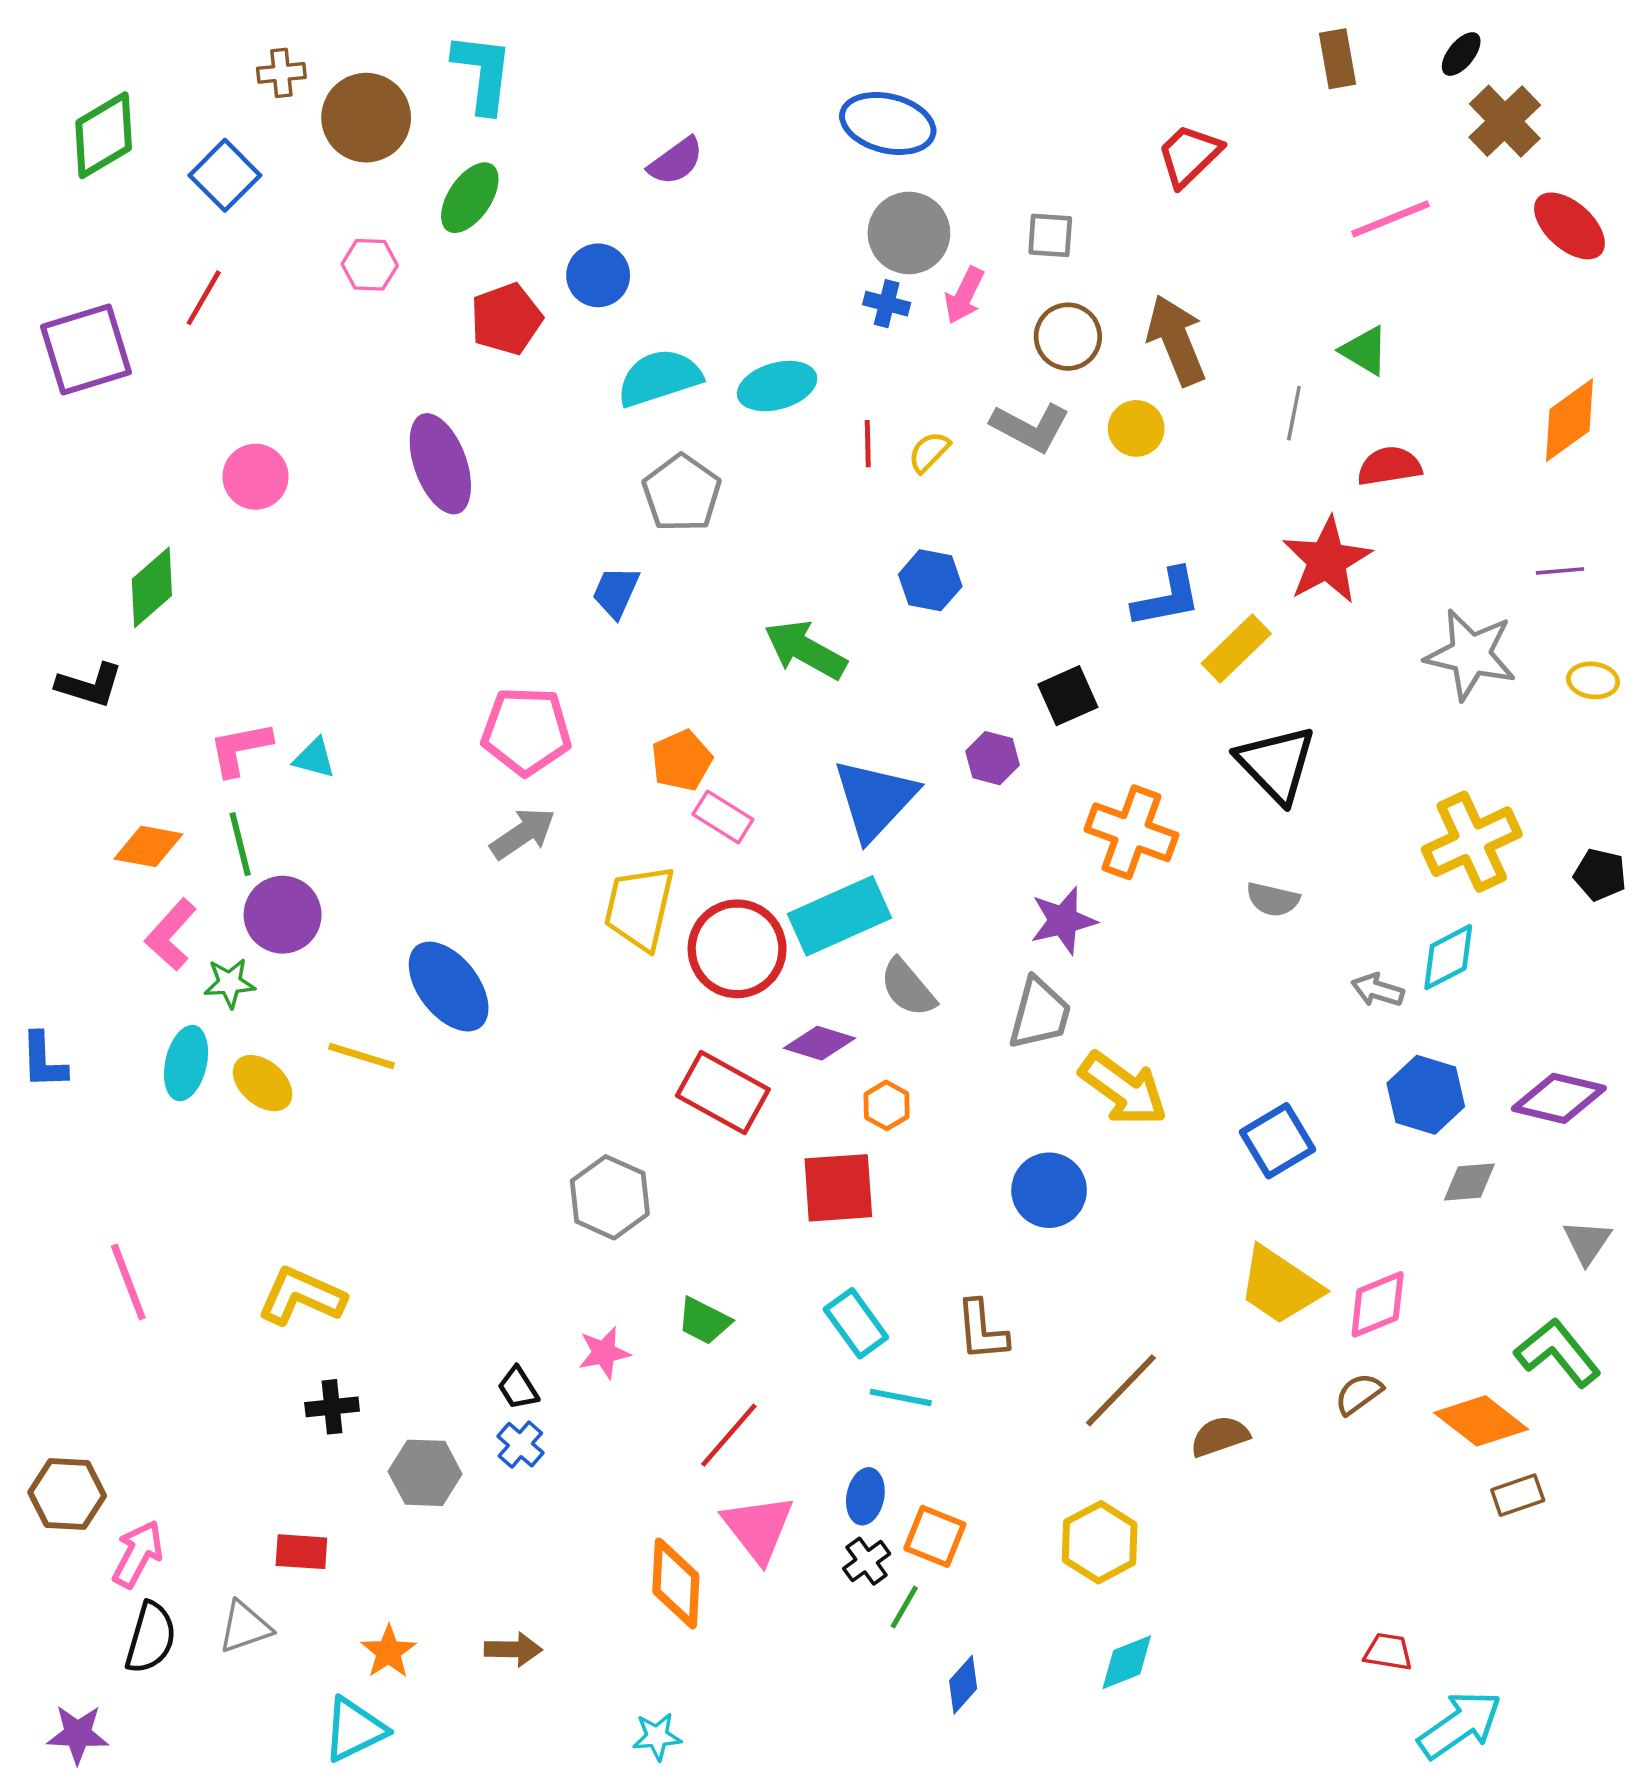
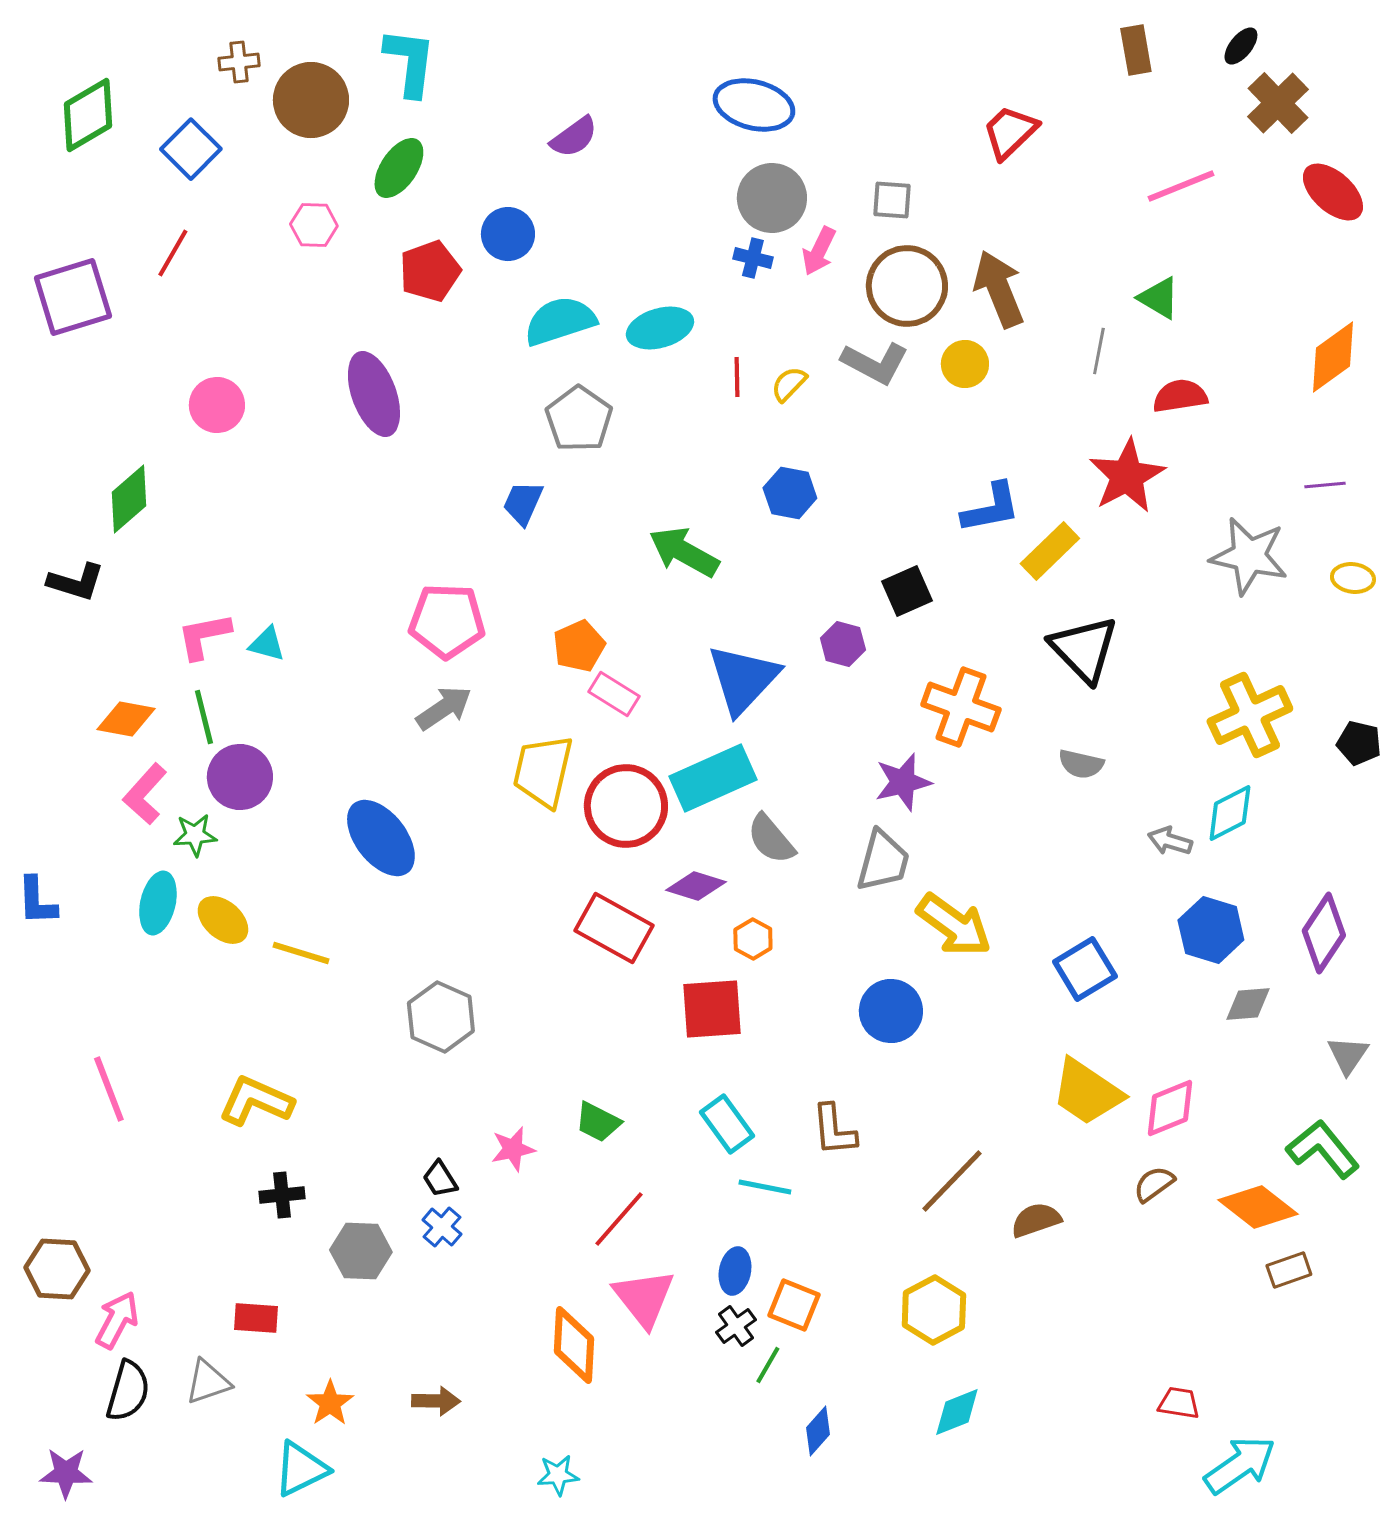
brown circle: (1068, 337) -> (907, 286), size x1.4
yellow line: (361, 1056) -> (301, 953), moved
purple diamond: (1559, 1098) -> (1324, 933), turned -70
gray hexagon: (610, 1197) -> (441, 1017), moved

